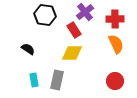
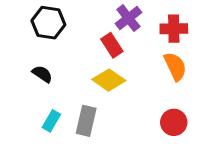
black hexagon: (45, 15) -> (48, 23), moved
yellow diamond: (72, 53) -> (109, 80), turned 35
cyan rectangle: (34, 80) -> (51, 121), turned 40

